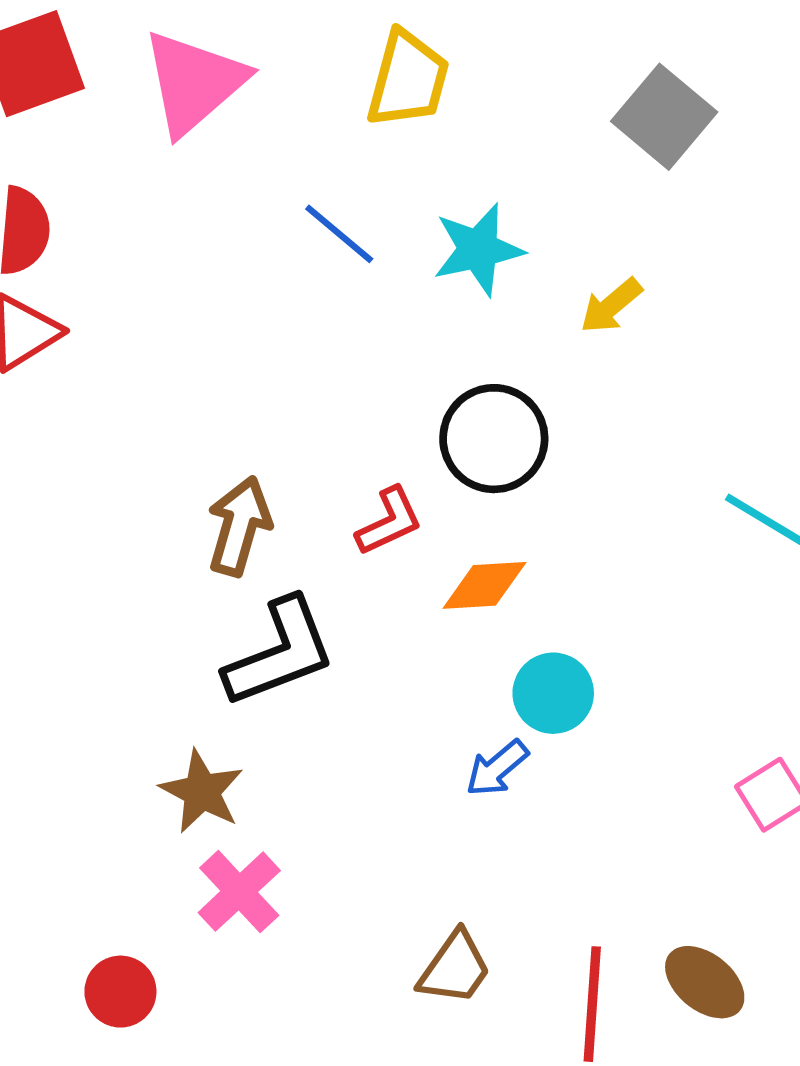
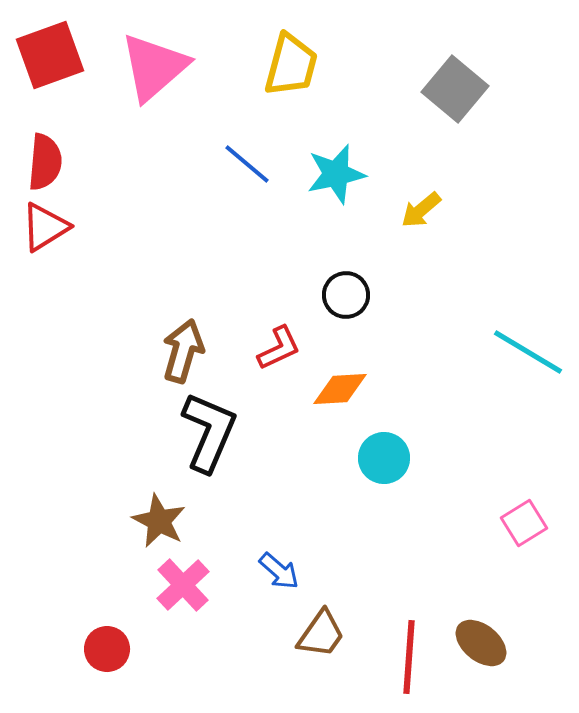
black circle: (494, 439) -> (346, 295), size x0.7
black L-shape: (280, 653) -> (209, 432), turned -46
blue arrow: (497, 768) -> (279, 571), moved, turned -99

